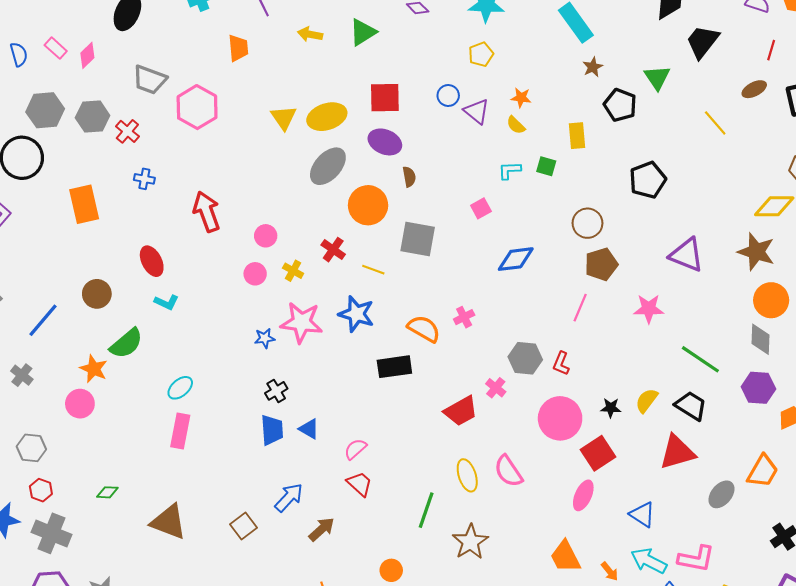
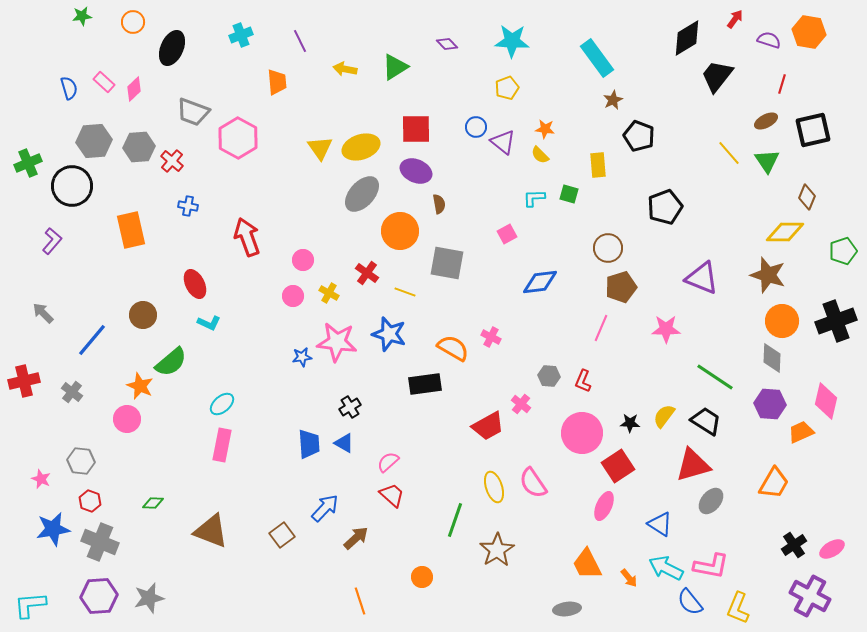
green triangle: (657, 78) -> (767, 161), moved
pink cross: (464, 317) -> (491, 337), turned -36
gray hexagon: (525, 358) -> (549, 376), size x0.7
black cross: (276, 391) -> (350, 407), moved
gray ellipse: (722, 494) -> (711, 501), moved

